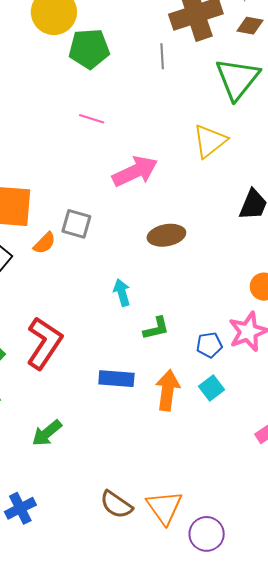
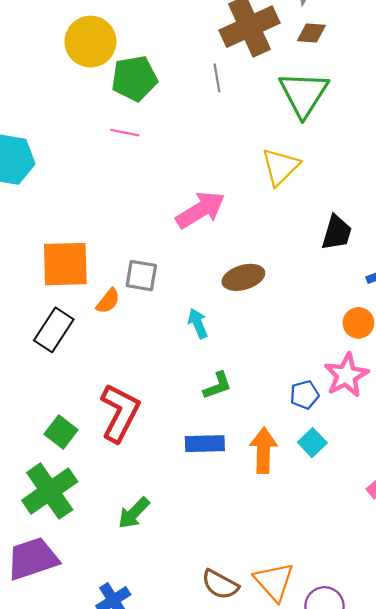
pink line: (92, 119) -> (125, 133), moved
cyan arrow: (122, 293) -> (198, 323), moved
green L-shape: (156, 328) -> (217, 386), moved

